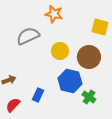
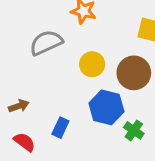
red semicircle: (13, 105) -> (24, 142), turned 84

